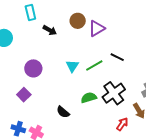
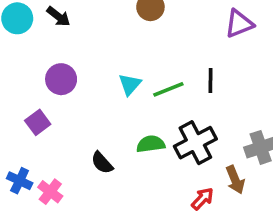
purple triangle: (97, 28) -> (239, 24), moved
black arrow: (50, 30) -> (58, 16), moved
black line: (117, 57) -> (210, 80), turned 56

